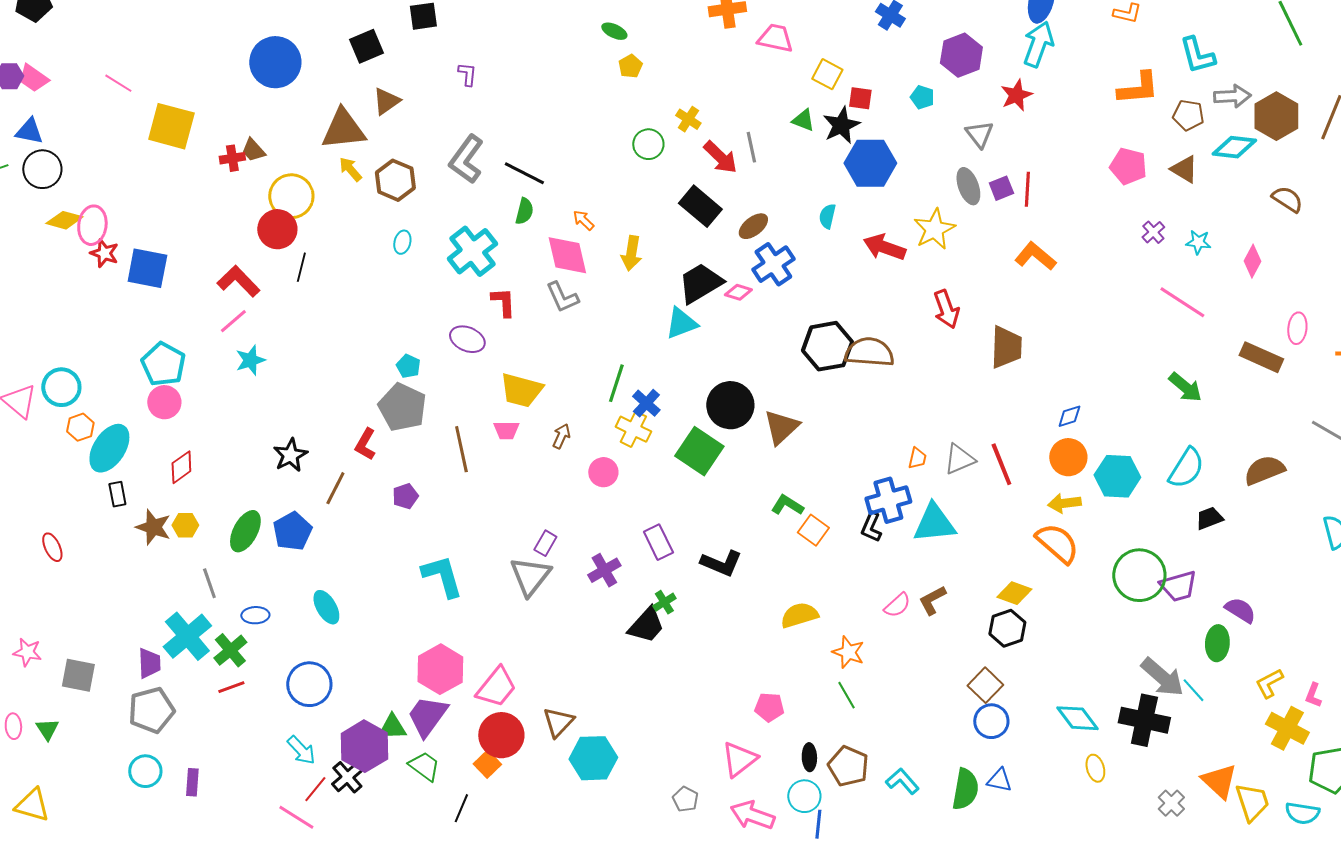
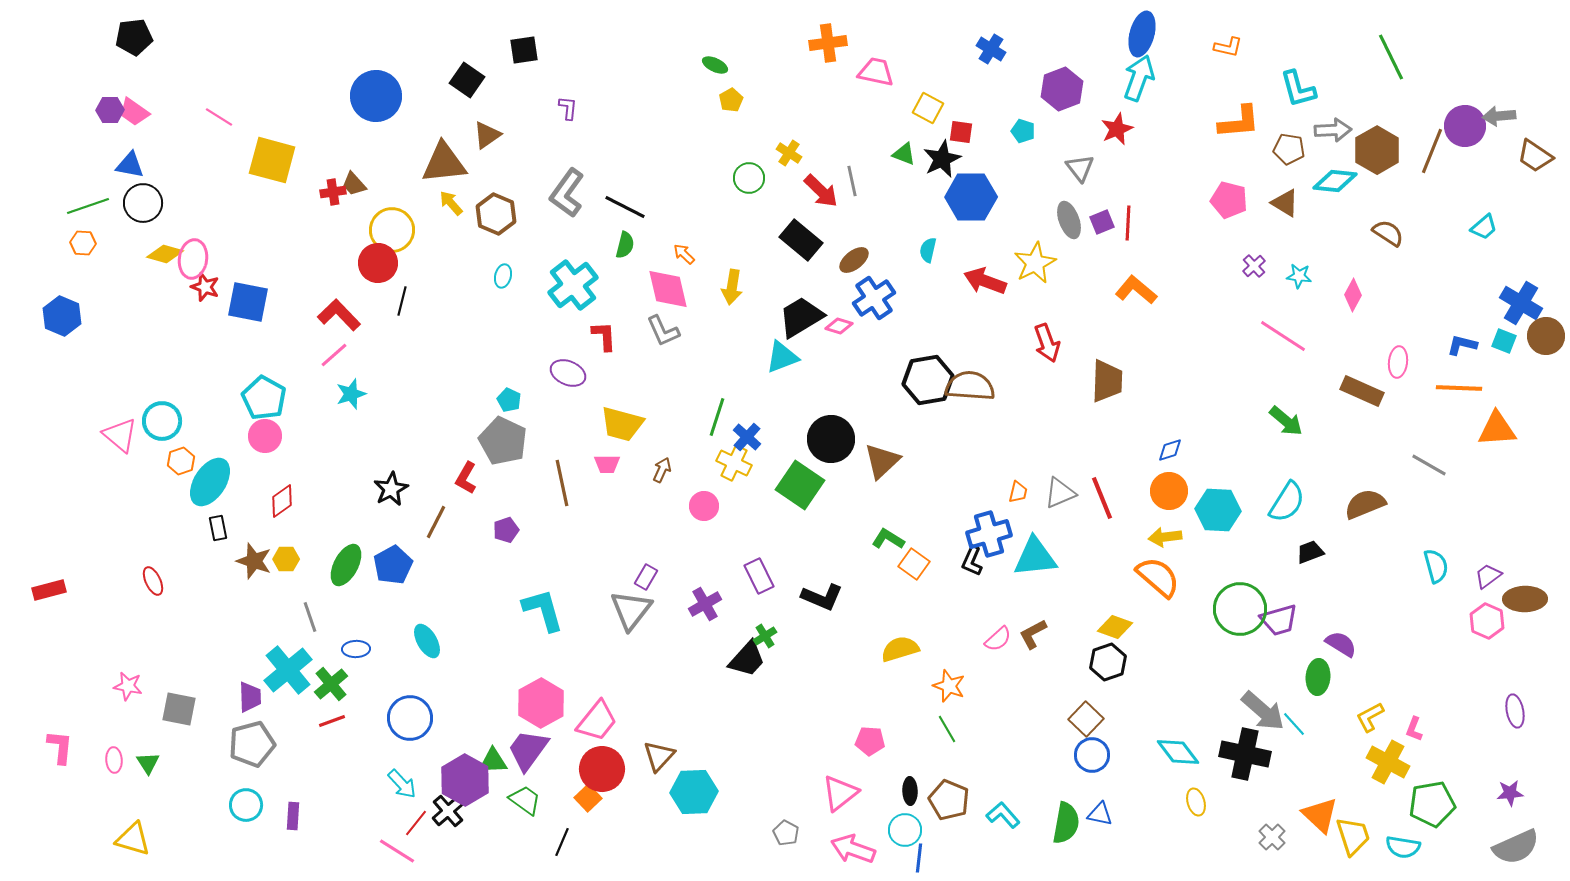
black square: (366, 46) -> (467, 80), turned -32

